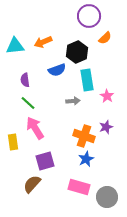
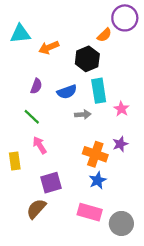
purple circle: (89, 16) -> (125, 18), moved
orange semicircle: (105, 38) -> (104, 35), moved
cyan triangle: (15, 46) -> (20, 34), moved
blue semicircle: (57, 70) -> (67, 92), moved
purple semicircle: (25, 80) -> (36, 86), moved, turned -152
pink arrow: (35, 128) -> (40, 145), size x0.7

